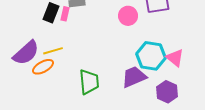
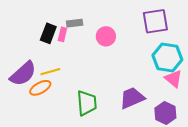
pink circle: (128, 16) -> (106, 36), moved
cyan hexagon: (151, 56) -> (167, 58), moved

